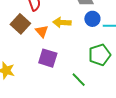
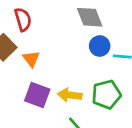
yellow arrow: (62, 22) -> (70, 95), moved

